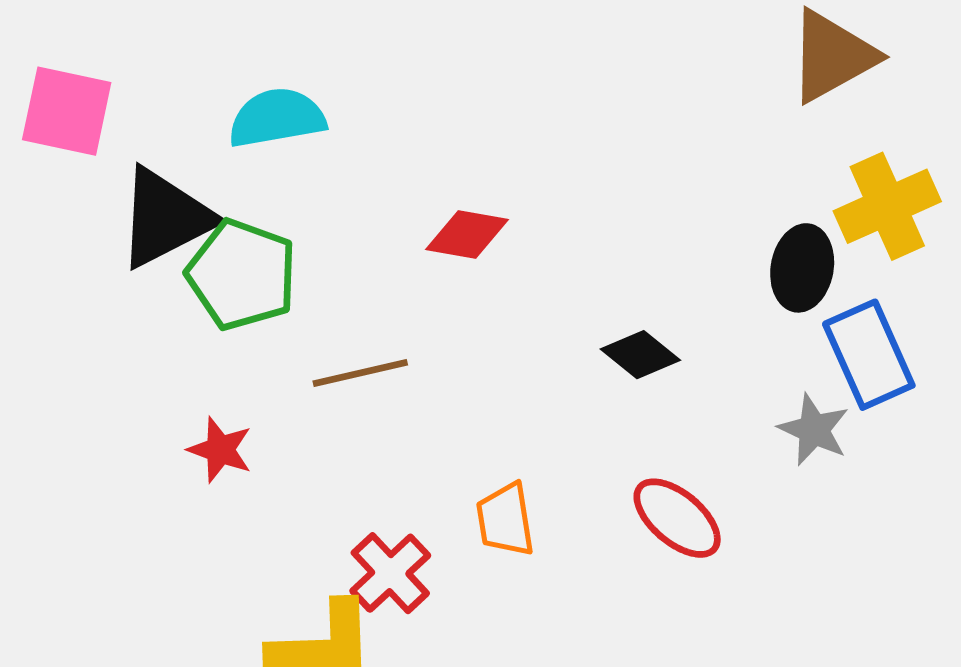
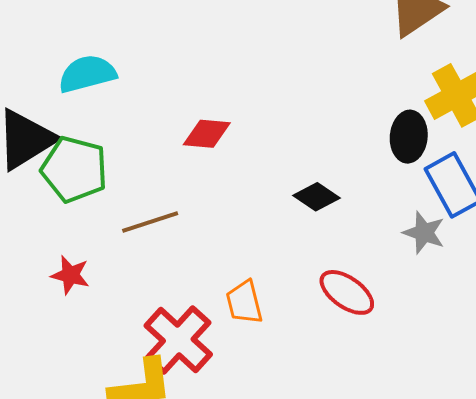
red cross: (390, 573) -> (178, 340), size x1.4

